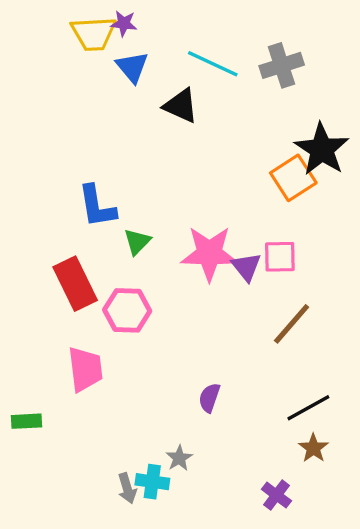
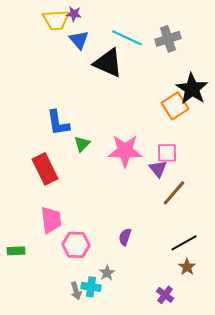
black triangle: (181, 106) -> (108, 63), size x1.4
purple triangle: (246, 267) -> (158, 169), moved
pink hexagon: (127, 310) -> (76, 245), moved

